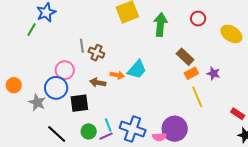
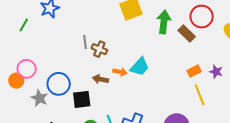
red circle: (198, 19) -> (202, 17), size x1.5
green line: (31, 30) -> (24, 25), moved
brown rectangle: (185, 57) -> (187, 34), moved
pink circle: (65, 70) -> (27, 69), moved

